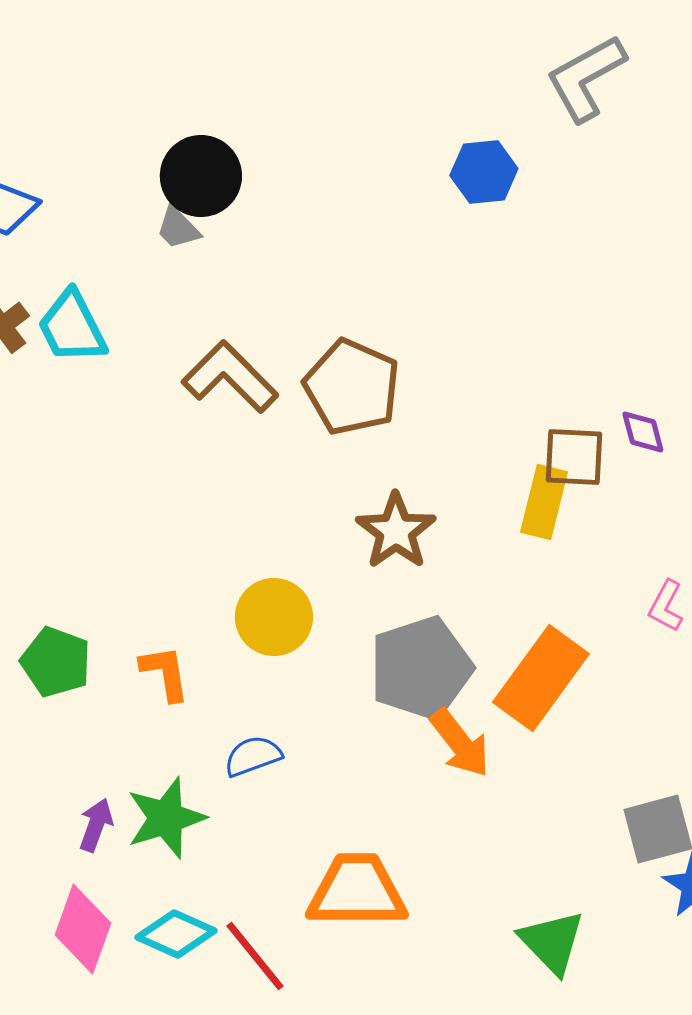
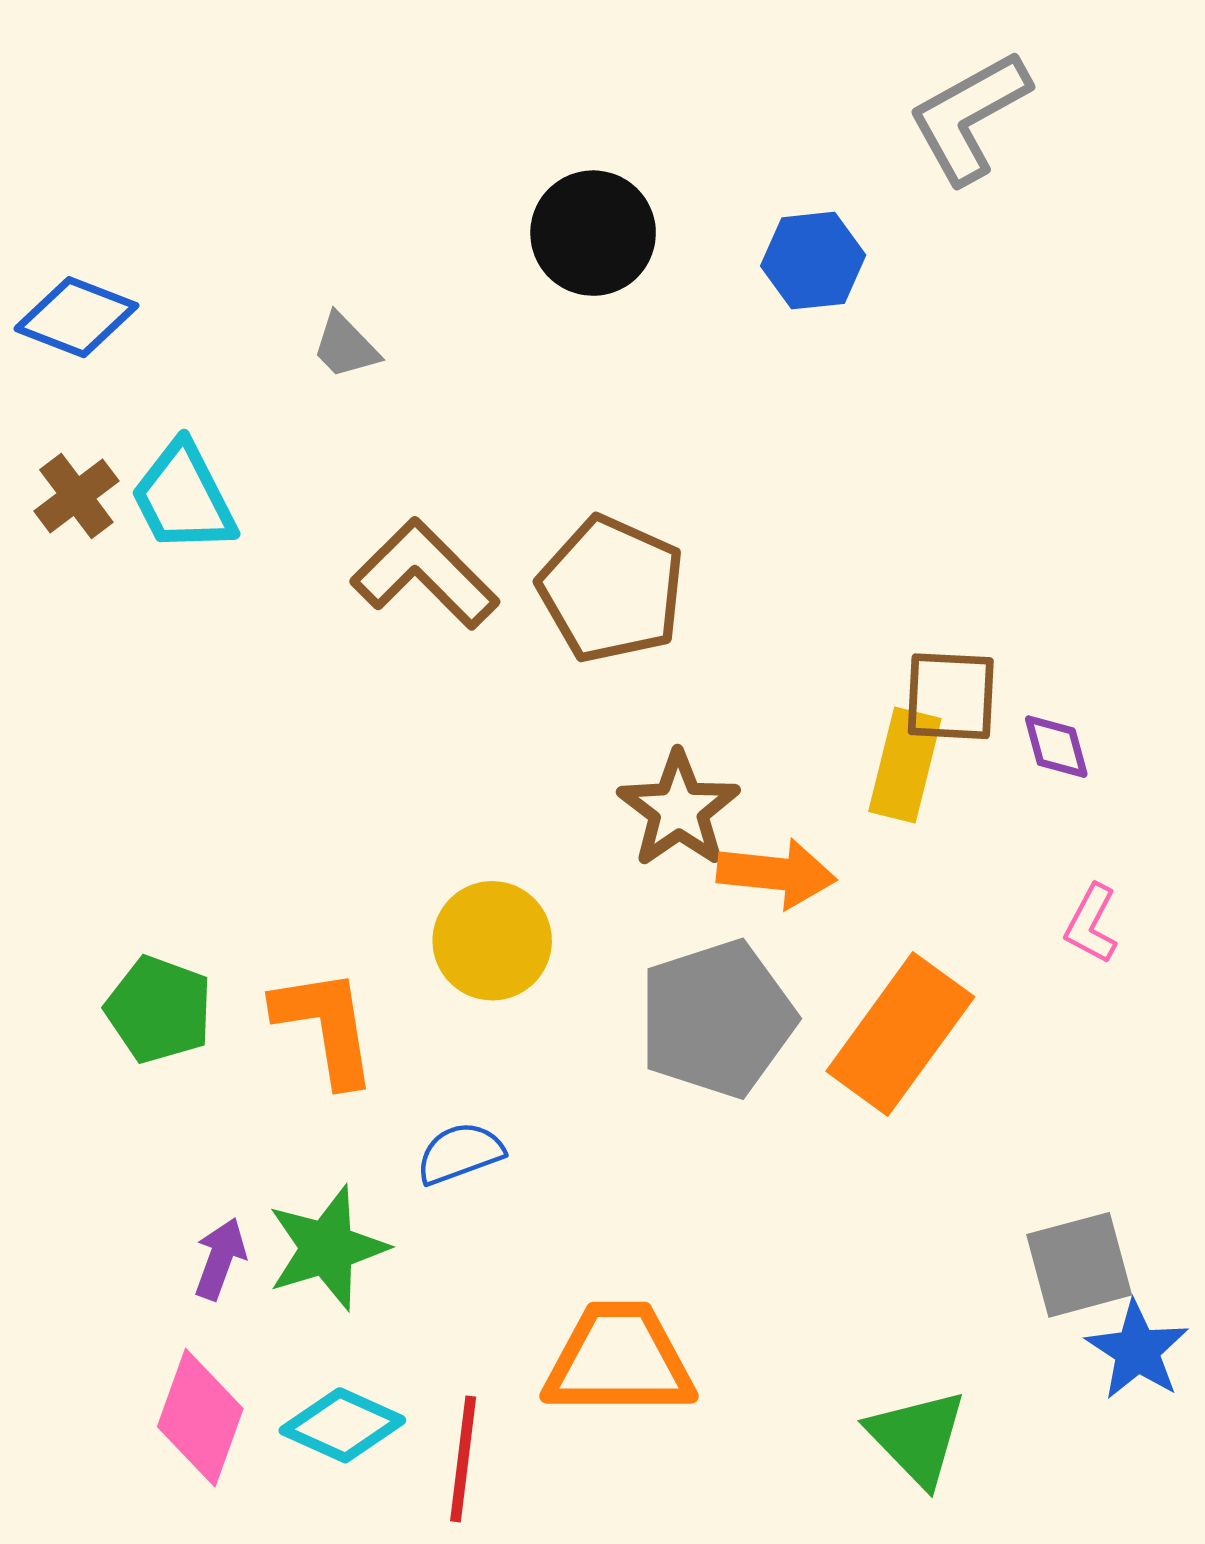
black circle: (201, 176) -> (593, 233), moved
purple diamond: (643, 432) -> (1056, 747), moved
orange L-shape: (165, 673) -> (326, 1026), size x1.4
orange arrow: (460, 743) -> (776, 874), moved, turned -46
red line: (255, 956) -> (463, 1459), turned 46

